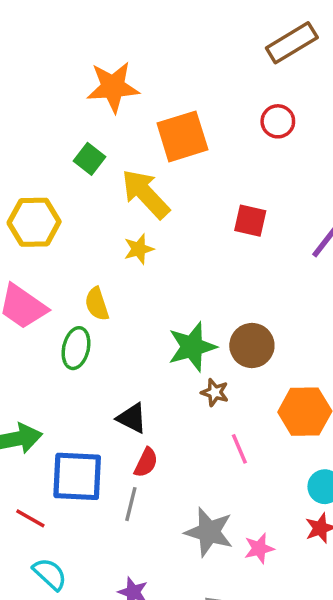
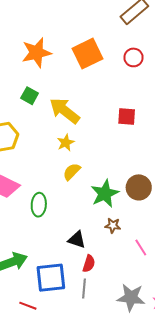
orange square: (182, 136) -> (87, 54), moved
yellow semicircle: (97, 304) -> (72, 172), moved, turned 72
brown star: (215, 392) -> (113, 226), moved

